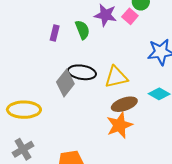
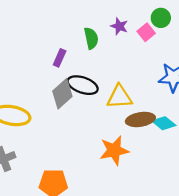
purple star: (105, 15) -> (119, 26), size x0.7
purple rectangle: (55, 33) -> (60, 58), moved
brown ellipse: (124, 104) -> (140, 119), moved

